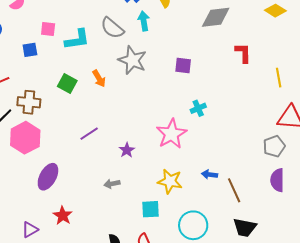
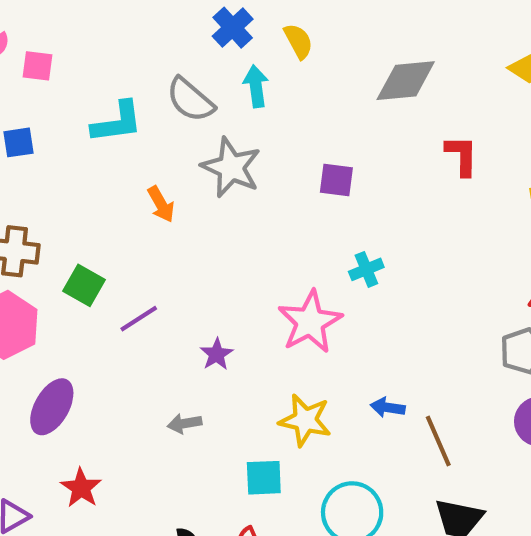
pink square: (48, 29) -> (37, 66), moved
green square: (67, 83) -> (84, 285), moved

